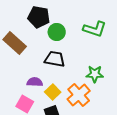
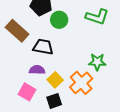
black trapezoid: (55, 59) -> (43, 47), moved

